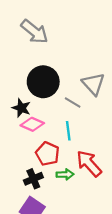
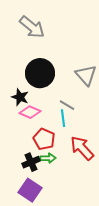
gray line: (73, 102) -> (67, 105), moved
green arrow: (65, 174) -> (48, 158), moved

